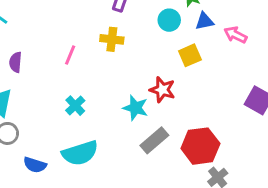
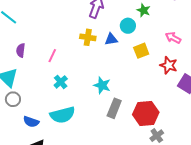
blue triangle: (204, 21) -> (111, 39), moved
pink line: (70, 55) -> (52, 56), moved
red star: (162, 90) -> (169, 65), moved
gray rectangle: (154, 140) -> (114, 108), turned -30

